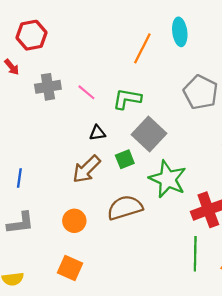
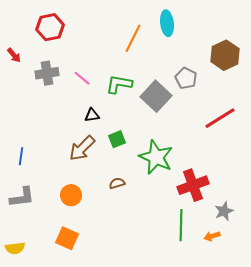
red hexagon: (31, 35) -> (50, 27), moved
gray pentagon: (201, 92) -> (186, 78), size x0.7
gray square: (149, 134) -> (156, 96), moved
brown semicircle: (125, 208) -> (117, 183), size x0.5

